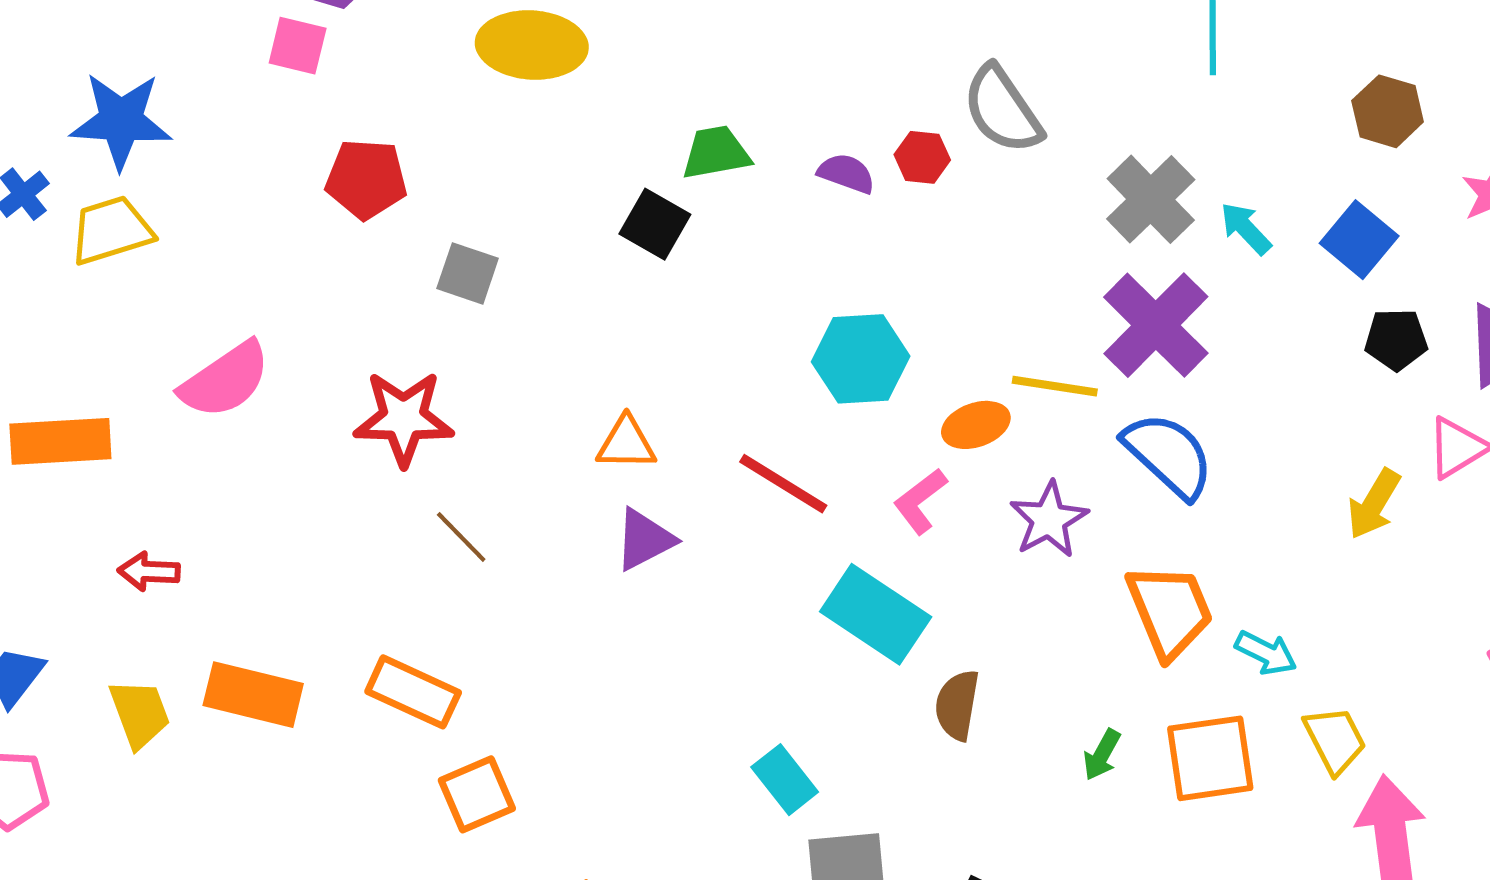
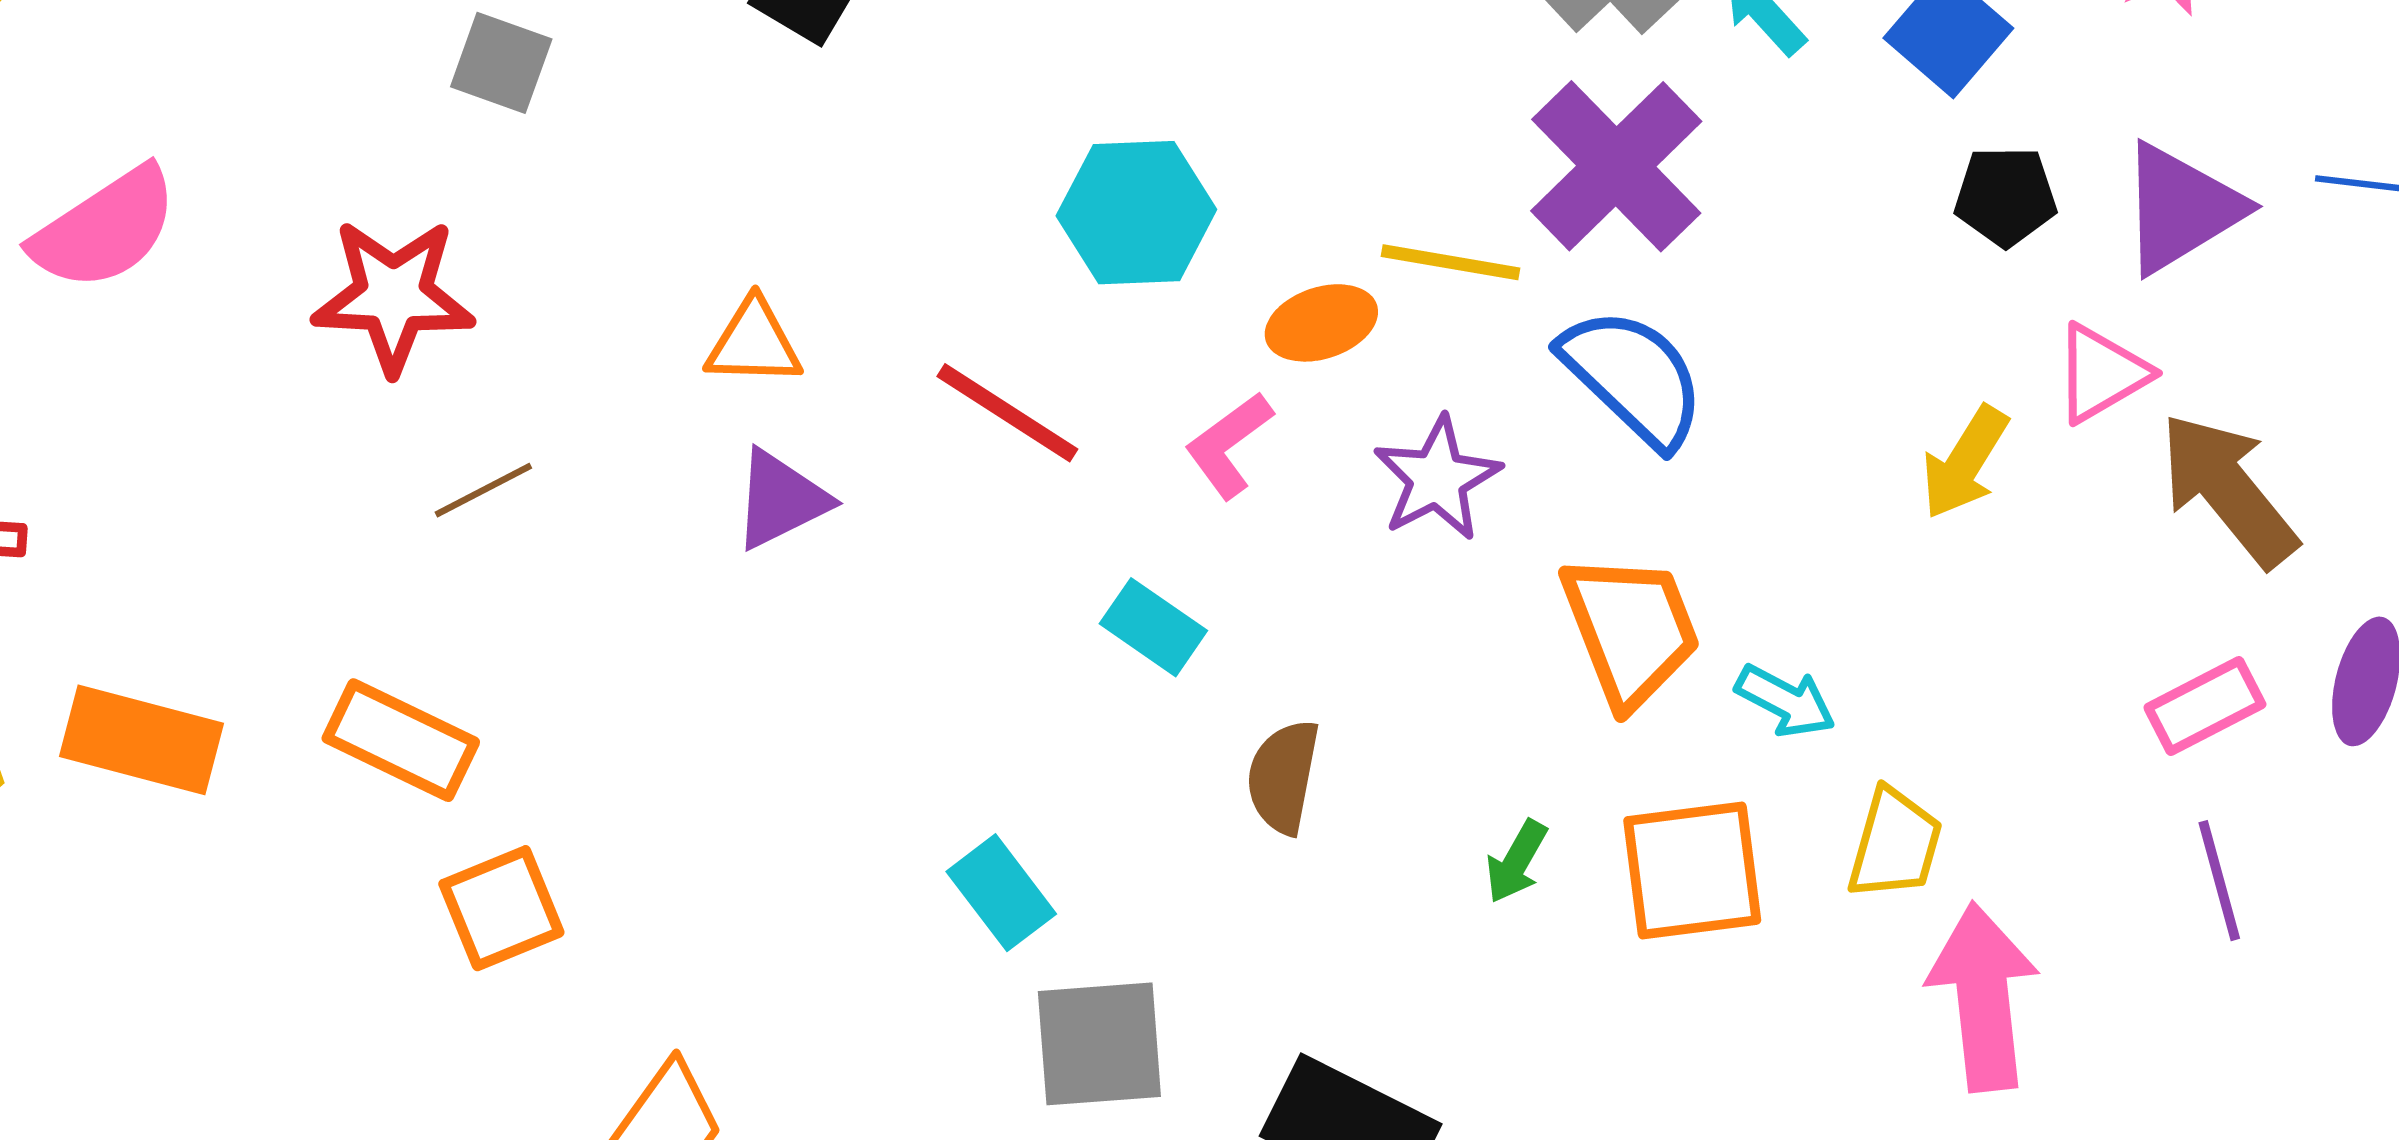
brown line: (461, 537) -> (483, 490), turned -74
cyan rectangle: (876, 614) -> (1153, 627), size x0.6
yellow trapezoid: (1335, 740) -> (1895, 844), turned 42

